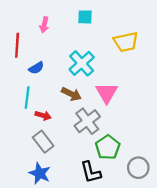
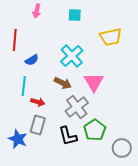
pink arrow: (44, 25) -> (37, 11), moved
gray rectangle: (43, 142) -> (38, 125), turned 54
black L-shape: (91, 172) -> (68, 136), moved
blue star: (40, 173) -> (18, 139), moved

